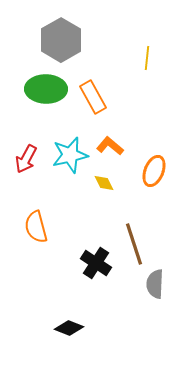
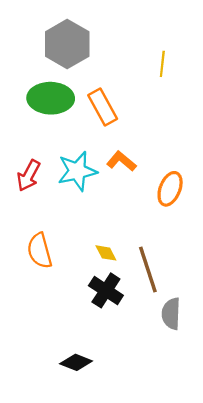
yellow diamond: (104, 183) -> (106, 253), moved

